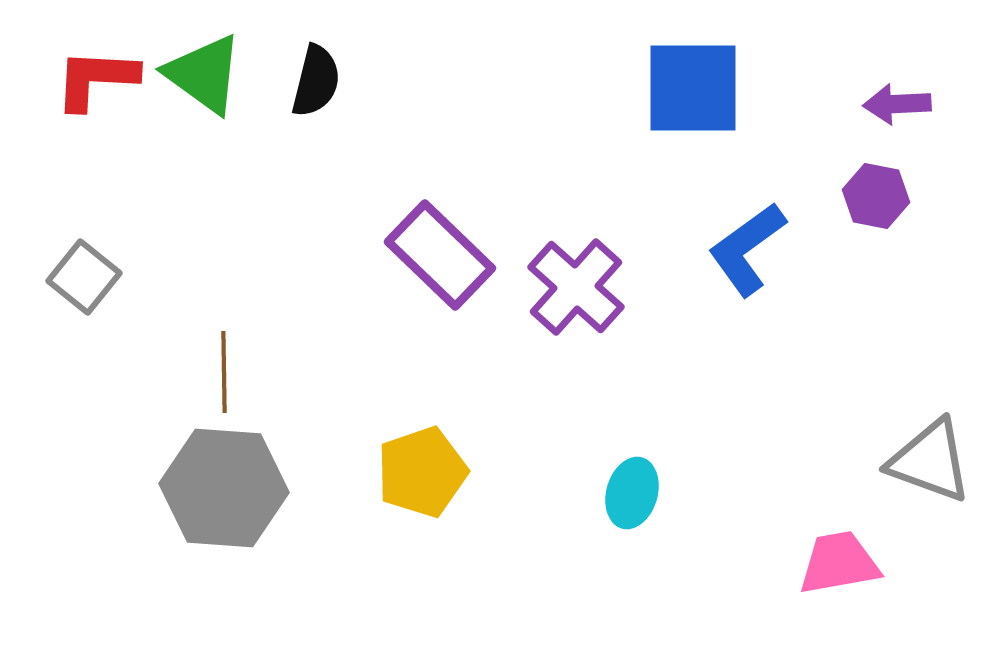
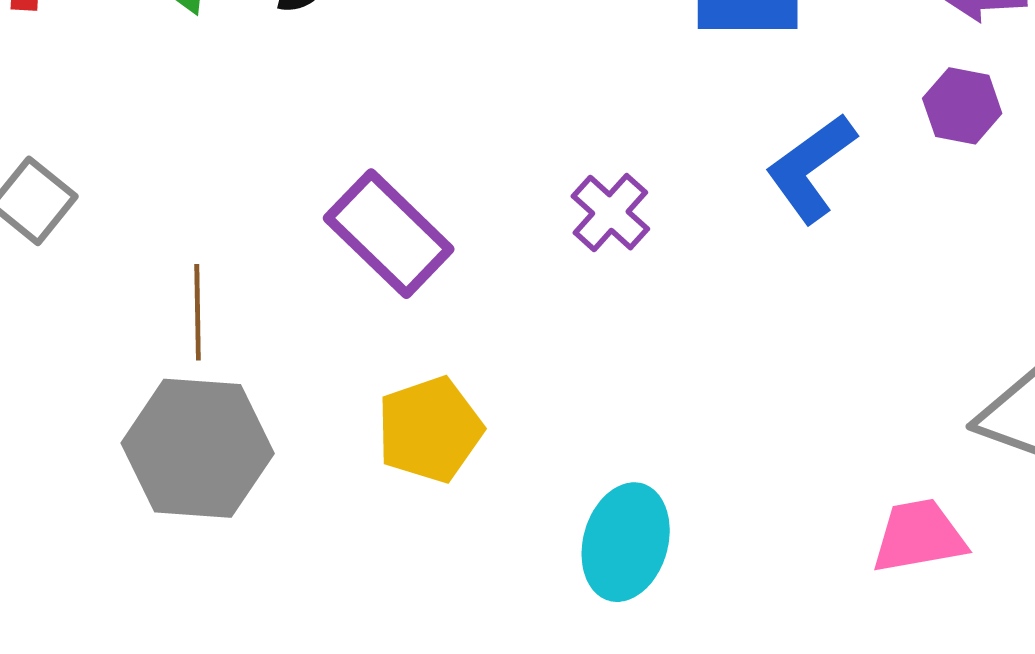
purple rectangle: (440, 255) -> (389, 234), moved
purple cross: (576, 287) -> (610, 213), size x0.7
cyan ellipse: (632, 493) -> (626, 542), moved, size x1.4

